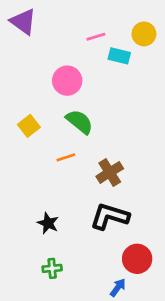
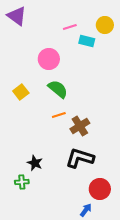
orange line: (66, 157) -> (59, 115), moved
green cross: (52, 268) -> (22, 182), moved

